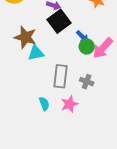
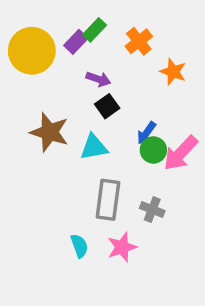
black square: (59, 21) -> (107, 106), size x0.6
blue arrow: (82, 37) -> (146, 133), turned 80
cyan triangle: (36, 53) -> (94, 147), moved

